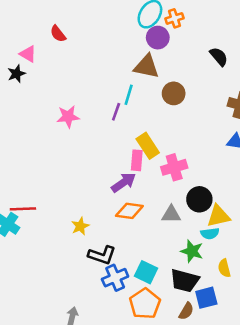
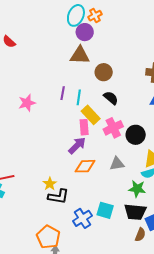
black semicircle: (219, 57) -> (111, 98), moved
cyan line: (129, 95) -> (79, 97), moved
black circle: (199, 199) -> (136, 135), moved
black L-shape: (102, 255) -> (58, 196), moved
orange pentagon: (145, 304) -> (48, 237), moved

